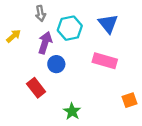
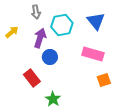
orange square: (129, 100) -> (104, 80), moved
green star: (72, 111) -> (53, 99), moved

